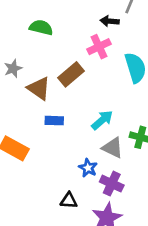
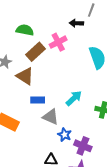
pink cross: (99, 47) -> (58, 42), moved
brown rectangle: (71, 74) -> (36, 52), moved
gray triangle: (113, 148) -> (51, 117), moved

